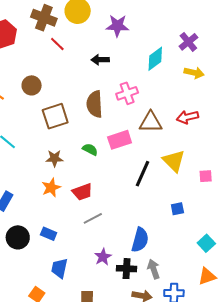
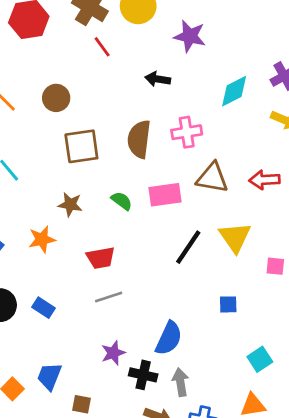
orange star: (51, 188) -> (42, 239), moved
blue trapezoid: (59, 268) -> (49, 376), moved

